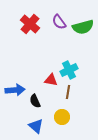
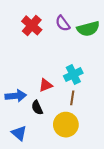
red triangle: (51, 80) -> (46, 85), moved, turned -32
yellow circle: (62, 117) -> (66, 125), size x1.5
blue triangle: (36, 126) -> (19, 133), moved

